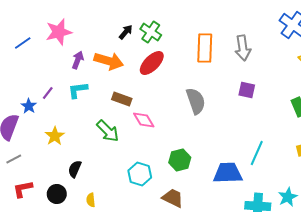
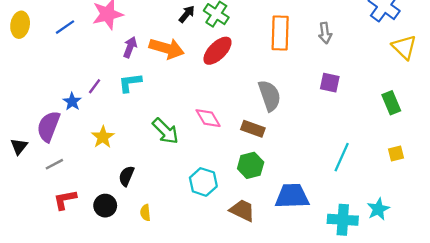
gray arrow: (243, 48) -> (325, 33), size x0.7
brown rectangle: (122, 99) -> (253, 129), moved
blue trapezoid: (228, 173) -> (292, 196), moved

